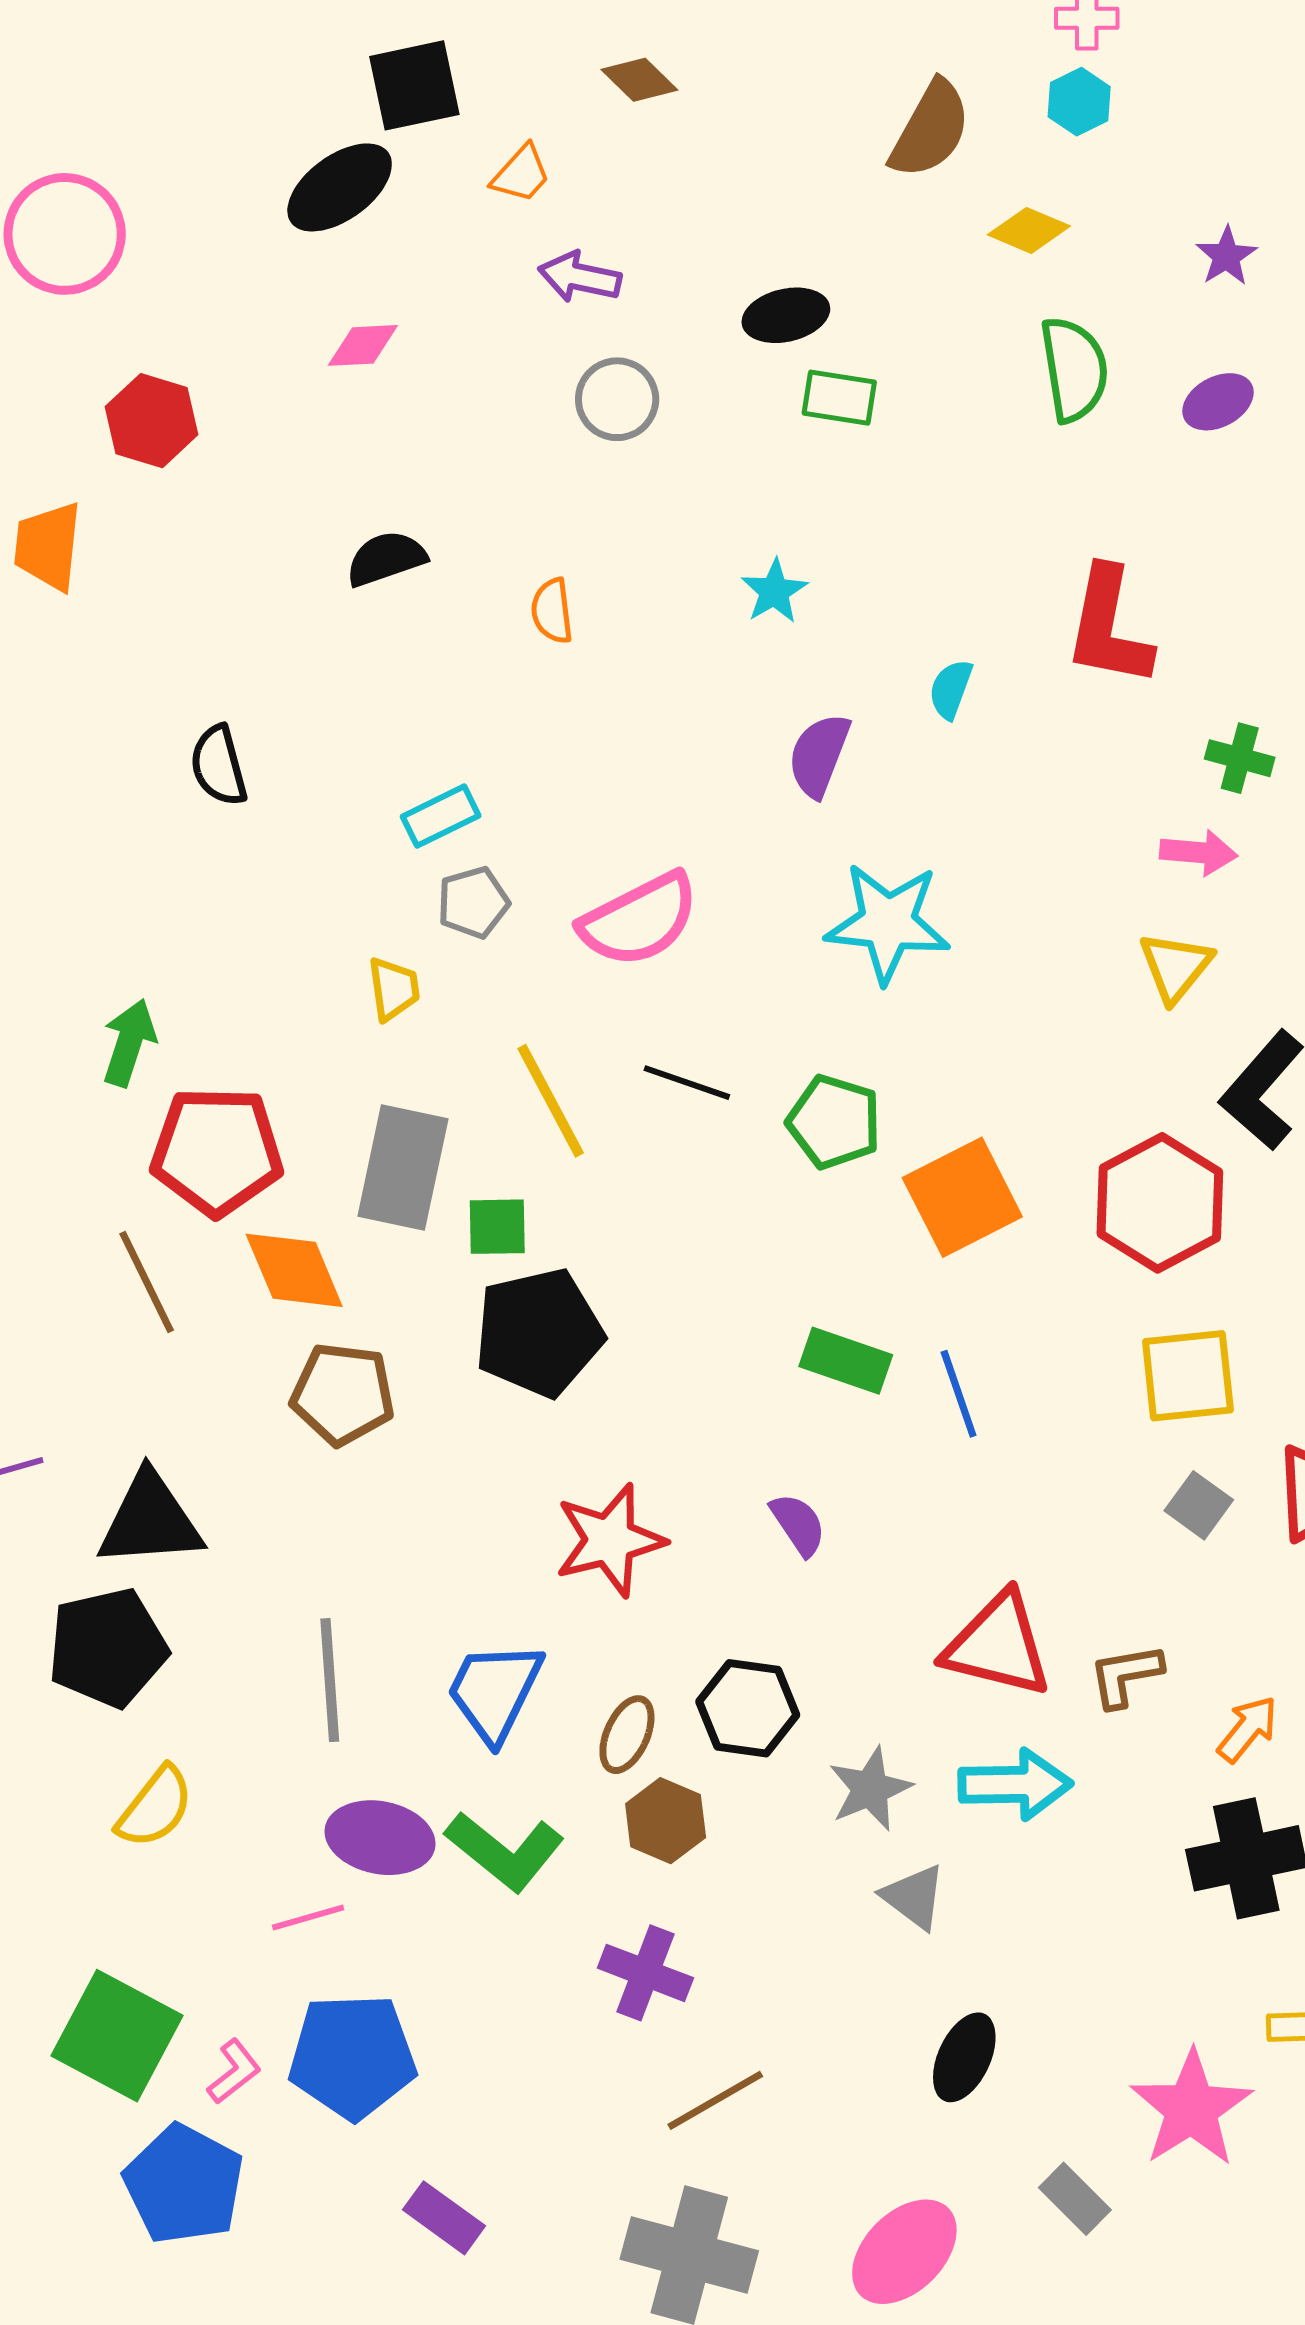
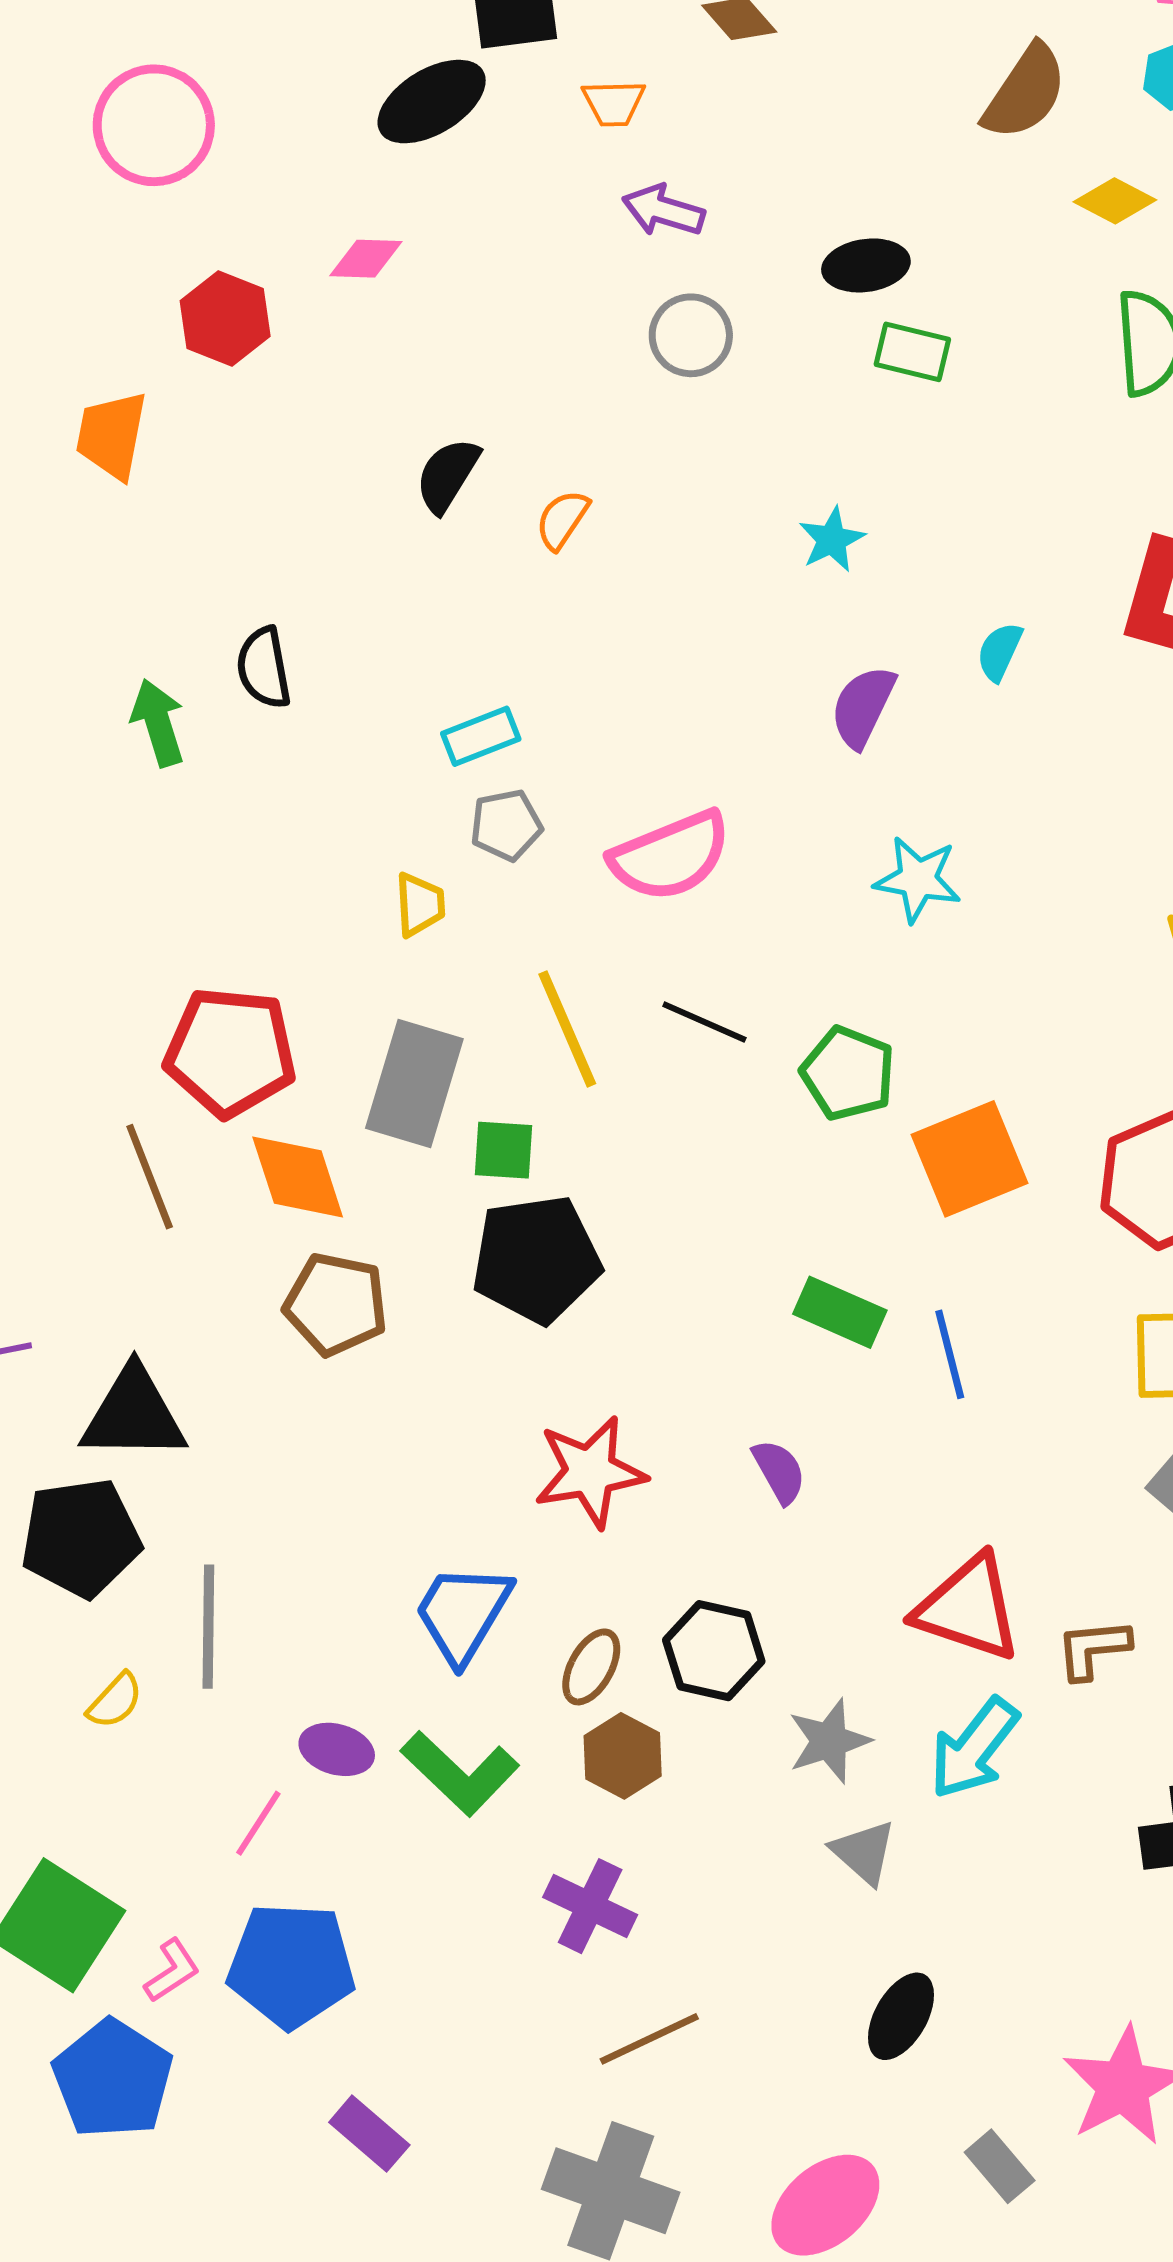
orange trapezoid: (521, 174) -> (614, 103), turned 42
pink diamond: (363, 345) -> (366, 259), moved
black semicircle: (386, 559) -> (448, 475), turned -44
orange semicircle: (552, 611) -> (562, 520), moved, turned 36
cyan star: (888, 923) -> (918, 879), size x0.7
green arrow: (129, 1043) -> (158, 723), moved, turned -40
gray line: (330, 1680) -> (208, 1627), moved
cyan arrow: (1015, 1784) -> (974, 1748), turned 124
yellow semicircle: (155, 1807) -> (115, 1701), size x0.7
purple ellipse: (380, 1838) -> (337, 1749), size x0.7
pink line: (308, 1917) -> (258, 1823), turned -46

